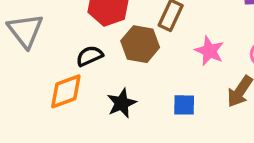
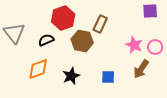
pink star: (209, 51) -> (134, 45), moved
black semicircle: (90, 56) -> (46, 40), moved

